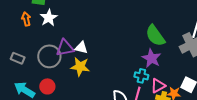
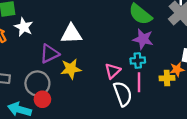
white triangle: (81, 48) -> (71, 34), moved, size x1.5
gray circle: (49, 56) -> (37, 83), moved
pink triangle: (158, 86) -> (113, 71), moved

